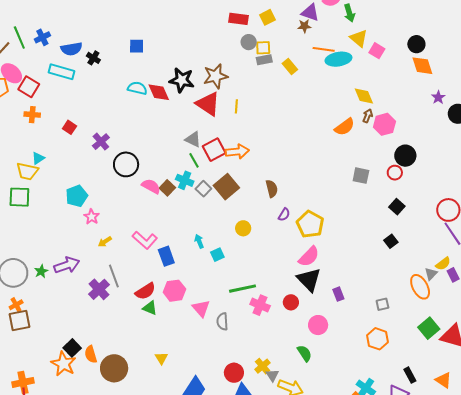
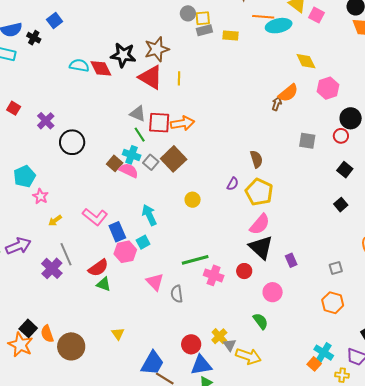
blue square: (137, 46) -> (55, 21), moved, turned -35
yellow rectangle: (290, 66) -> (230, 36), turned -42
brown arrow: (368, 116) -> (277, 104), moved
red square: (214, 150) -> (159, 123), turned 35
pink semicircle: (151, 186) -> (129, 170), moved
brown semicircle: (272, 189) -> (256, 159), moved
cyan arrow: (199, 241) -> (149, 215), size x1.5
cyan square: (217, 255) -> (143, 242), moved
pink hexagon: (174, 291) -> (125, 252), moved

